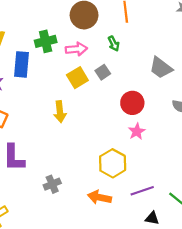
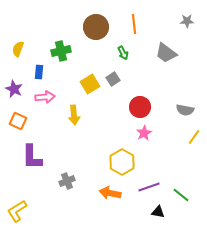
pink arrow: (76, 49) -> (45, 97), moved
blue rectangle: (21, 64) -> (39, 72), size x0.6
gray trapezoid: (161, 68) -> (166, 53), moved

